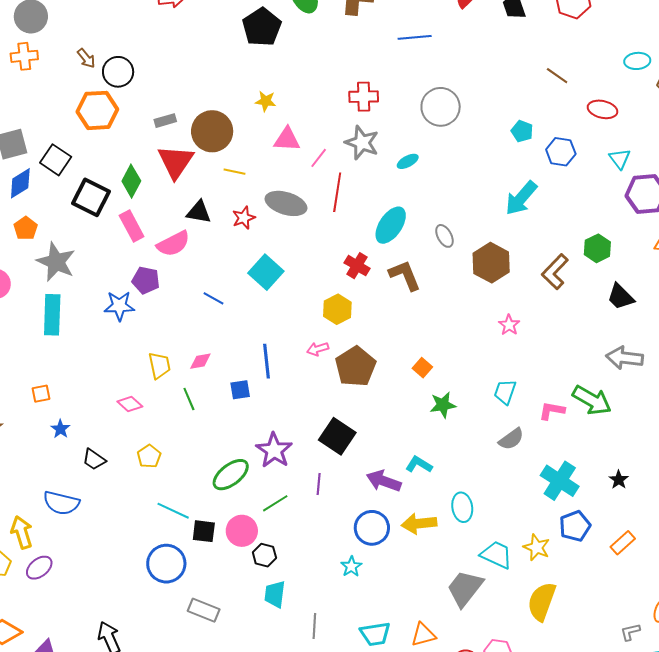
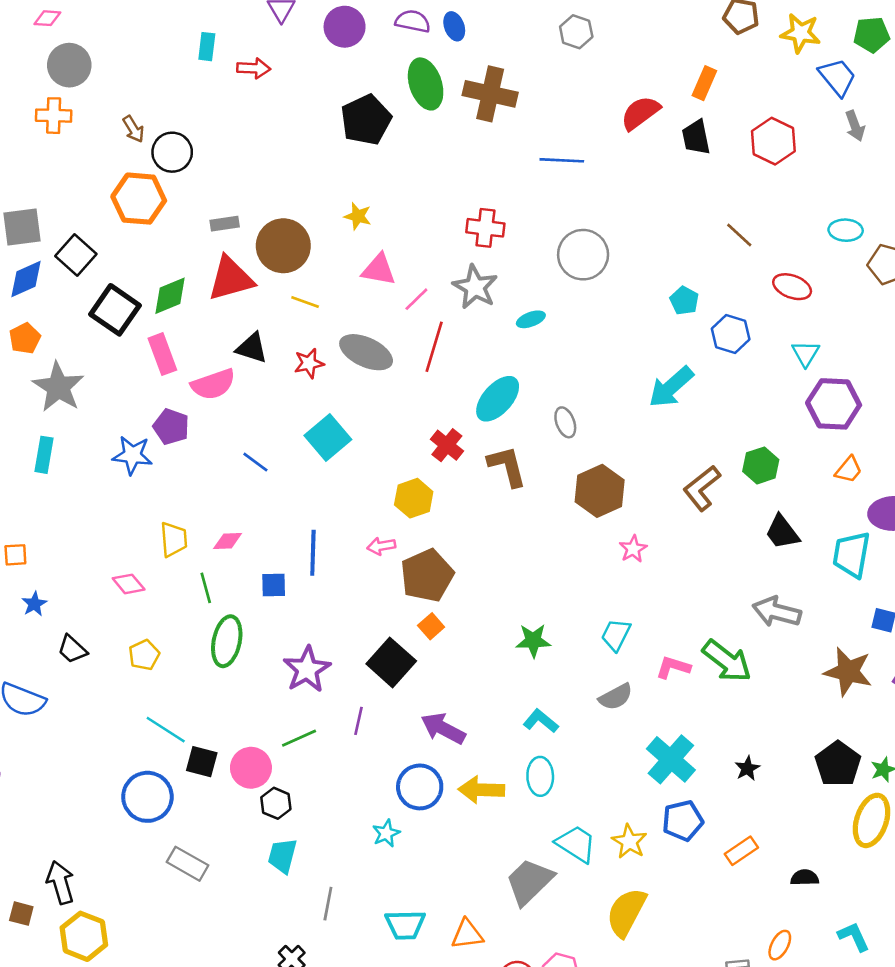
red triangle: (176, 162) -> (231, 279), turned 33
green diamond: (131, 181) -> (170, 296), turned 32
brown hexagon: (491, 263) -> (600, 491), moved
cyan rectangle: (52, 315) -> (44, 455), size x0.7
orange square: (422, 368) -> (431, 626), moved
cyan L-shape: (419, 465) -> (541, 721), moved
green ellipse: (231, 475) -> (227, 641), moved, turned -48

